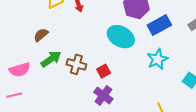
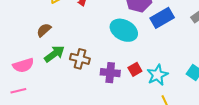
cyan star: (157, 59) -> (157, 75), moved
red square: (104, 71) -> (135, 69), moved
purple cross: (103, 96) -> (110, 73), moved, turned -30

